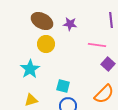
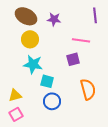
purple square: (108, 64) -> (73, 59), moved, turned 32
cyan star: (30, 69) -> (33, 64), moved, turned -30
orange semicircle: (104, 94) -> (88, 89), turned -60

